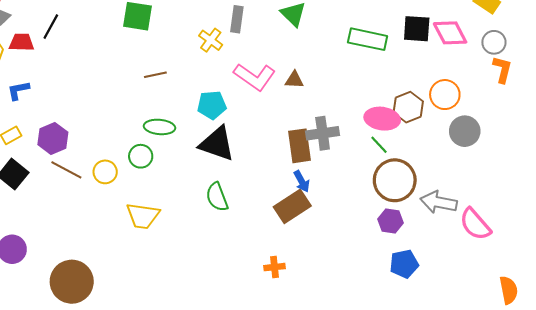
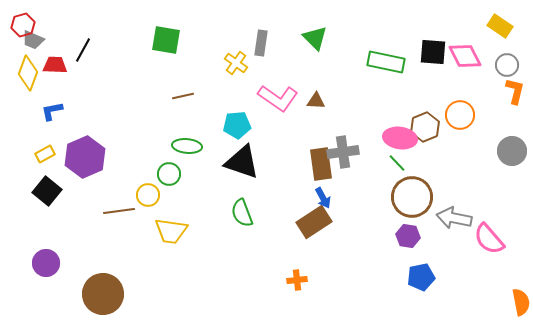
gray circle: (465, 131) -> (512, 151), moved
purple hexagon: (53, 138) -> (85, 157), size x1.4
brown line: (66, 170) -> (119, 211), moved, turned -36
yellow circle: (105, 172) -> (148, 195), moved

